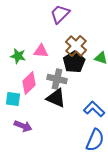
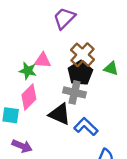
green star: (18, 56) -> (28, 71), moved
gray cross: (57, 79) -> (74, 92), moved
blue L-shape: (94, 109) -> (86, 127), moved

